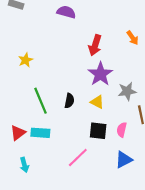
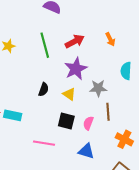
red arrow: (95, 45) -> (75, 41), turned -144
green line: (40, 101) -> (45, 45), moved
pink line: (78, 157) -> (44, 143), turned 45
blue triangle: (124, 160) -> (86, 151), turned 36

